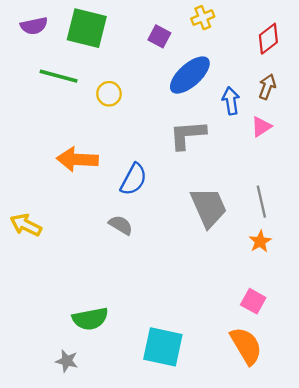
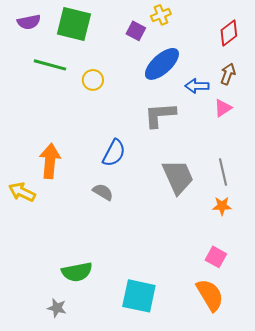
yellow cross: (203, 18) -> (161, 15), moved
blue arrow: (231, 101) -> (197, 86), turned -80
orange arrow: (77, 159) -> (50, 161), moved, turned 92
orange star: (260, 241) -> (222, 206), turned 30

